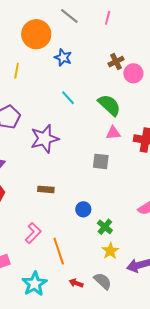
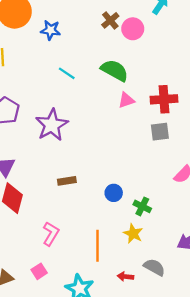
gray square: (101, 161) -> (160, 132), moved
pink L-shape: (33, 233) -> (51, 234), moved
orange line: (59, 251) -> (98, 246), turned 32
yellow star: (110, 251) -> (133, 234), moved

